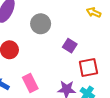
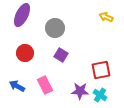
purple square: (70, 46) -> (61, 55), moved

